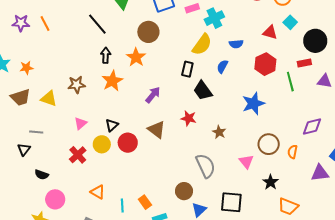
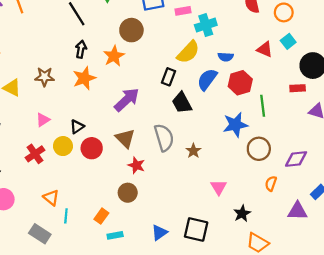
red hexagon: (265, 64) -> (240, 83), moved
blue semicircle: (222, 66) -> (207, 79), size x1.5
green line: (290, 82) -> (263, 106), moved
purple arrow: (153, 95) -> (127, 100), size x1.4
red star: (189, 118) -> (136, 165), moved
brown circle: (269, 144) -> (259, 149), moved
gray semicircle: (206, 166) -> (164, 138), moved
brown circle: (184, 191) -> (128, 193), moved
orange rectangle: (145, 202) -> (101, 216), turned 64
cyan line: (122, 206) -> (66, 216), moved

